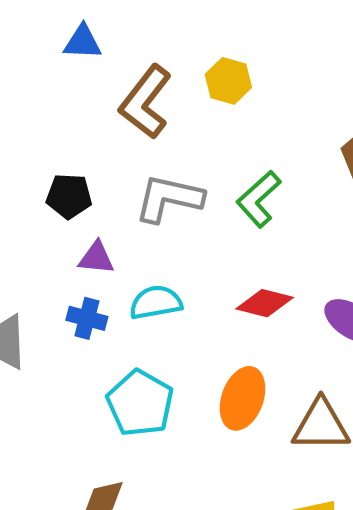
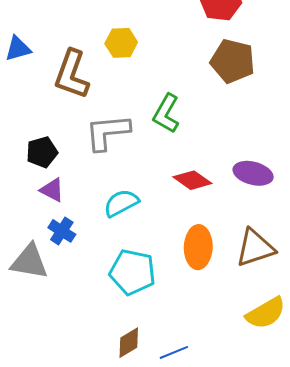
purple triangle: (96, 258) -> (52, 190), moved, turned 40
red diamond: (265, 303) -> (192, 180), turned 39
blue cross: (87, 318) -> (62, 231), moved, turned 36

